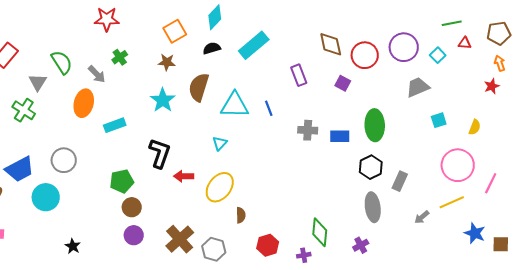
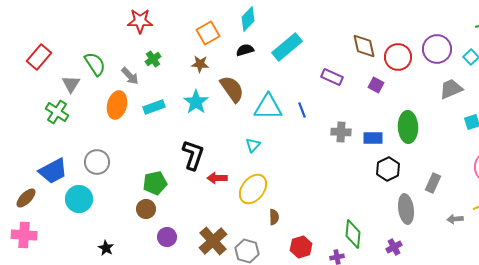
purple rectangle: (299, 75) -> (332, 77), turned -45
brown semicircle: (199, 87) -> (232, 89), turned 128
cyan rectangle: (115, 125) -> (154, 107), moved
black hexagon: (371, 167) -> (388, 169), moved
brown circle: (132, 207) -> (146, 209), moved
gray arrow: (422, 217) -> (455, 219), turned 35

